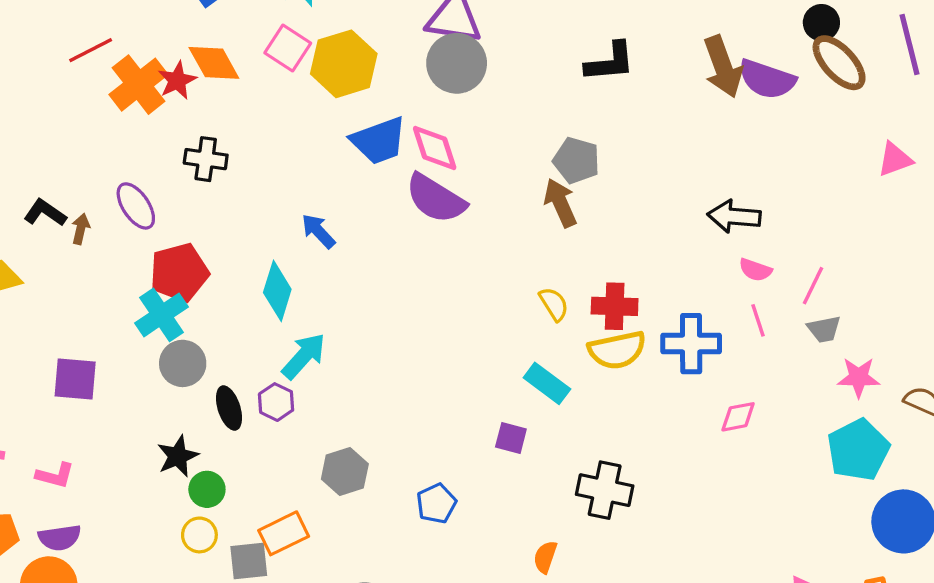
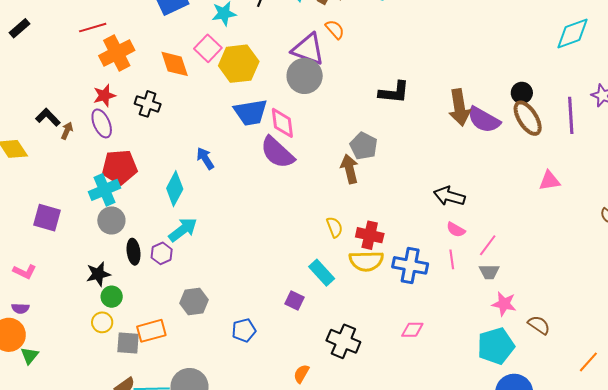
orange diamond: (214, 63) -> (175, 64), moved
red star: (177, 80) -> (104, 96), moved
pink diamond: (738, 417) -> (412, 330), moved
purple semicircle: (60, 538) -> (20, 308), size x0.7

